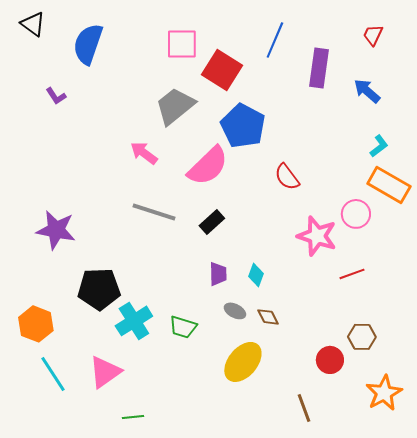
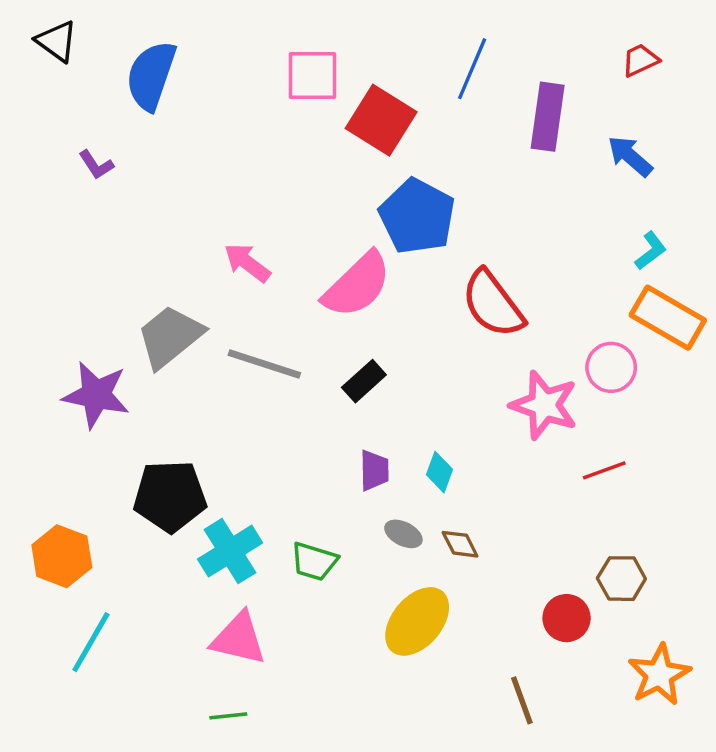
red trapezoid: (373, 35) -> (640, 60), turned 40
gray trapezoid: (175, 106) -> (170, 336), moved
red semicircle: (287, 177) -> (493, 304), size x1.5
pink triangle: (105, 372) -> (239, 639), moved, turned 48
cyan line: (53, 374) -> (91, 642), turned 63

